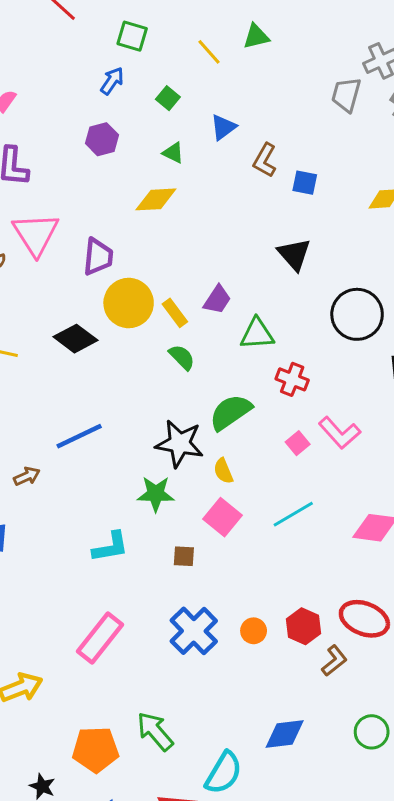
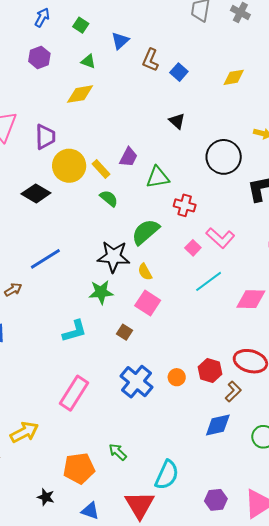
blue square: (305, 183) -> (179, 72), turned 36
black triangle: (294, 254) -> (177, 121), size x0.7
cyan line: (293, 514) -> (209, 281), moved
brown square: (184, 556) -> (124, 332), turned 35
green arrow: (155, 731) -> (118, 452), size x0.7
blue diamond: (285, 734) -> (218, 425), moved

